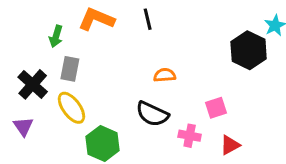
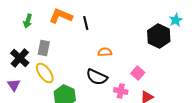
black line: (148, 19) -> (86, 23), moved
green arrow: (56, 36) -> (28, 21), moved
pink square: (216, 108) -> (138, 73), turned -32

